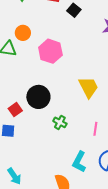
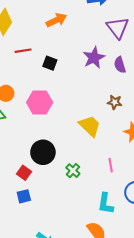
black square: (74, 10) -> (50, 63), moved
green cross: (60, 122) -> (73, 171), turned 32

